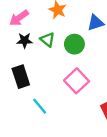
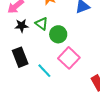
green circle: (74, 44) -> (58, 34), moved
cyan line: (40, 106) -> (44, 71), moved

